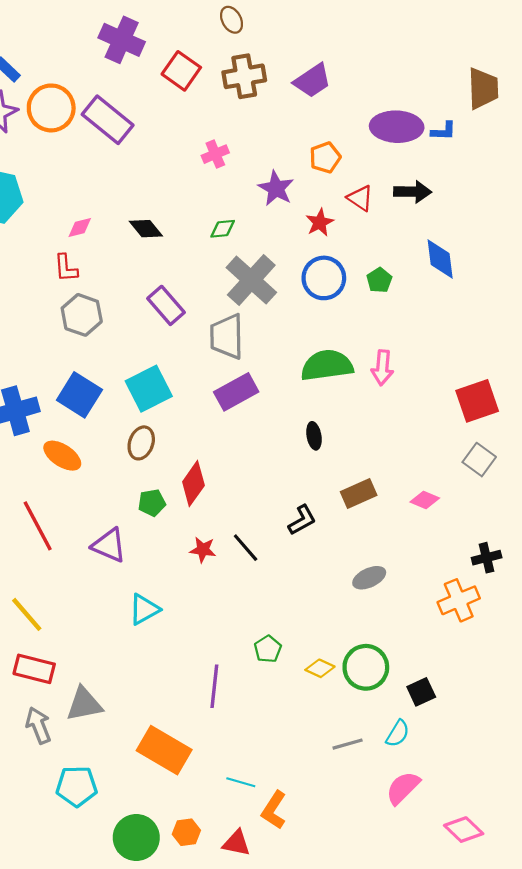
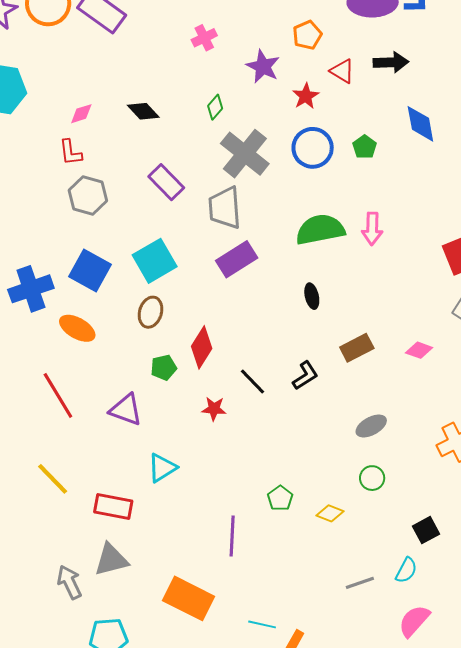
green diamond: (223, 229) -> (215, 107), turned -40
black line: (246, 548) -> (253, 382), moved
green circle: (366, 667) -> (372, 478), moved, size x0.6
red rectangle: (34, 669) -> (113, 507), moved

